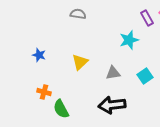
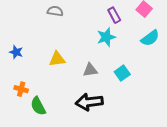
purple rectangle: (147, 18) -> (114, 15), moved
yellow triangle: (80, 62) -> (57, 59), turned 36

